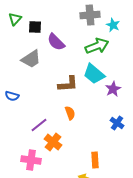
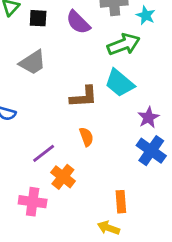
purple semicircle: (56, 42) -> (78, 22), moved
purple star: (113, 89) -> (148, 118), moved
blue cross: (117, 123) -> (151, 151), size x1.5

